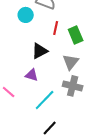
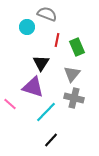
black triangle: (40, 51) -> (41, 63), turned -30
purple triangle: (32, 75) -> (33, 87), size x1.6

